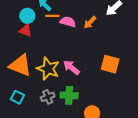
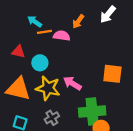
cyan circle: (27, 16) -> (40, 63), moved
orange arrow: (90, 22) -> (78, 21), moved
green cross: (69, 95) -> (92, 111), moved, size x1.4

